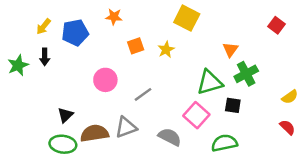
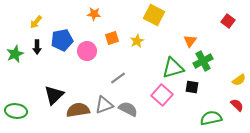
blue pentagon: (75, 33) -> (62, 40), moved
pink circle: (105, 80) -> (87, 51), moved
black triangle: (65, 115) -> (54, 95), size x1.5
gray semicircle: (170, 137) -> (128, 109), moved
green semicircle: (224, 143) -> (211, 118), moved
green ellipse: (63, 144) -> (16, 111), moved

